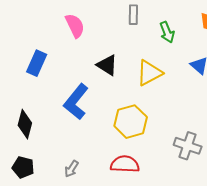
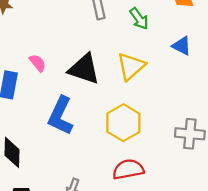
pink semicircle: (75, 26) -> (38, 63), moved, size x0.7
black triangle: (107, 65) -> (84, 69), size x1.4

